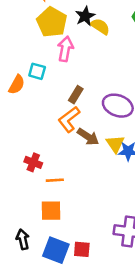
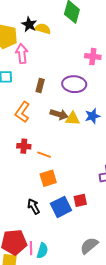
orange L-shape: (69, 119) -> (22, 112), moved
yellow triangle: (115, 144) -> (73, 119), moved, turned -35
orange line: (55, 180) -> (44, 155), turned 40
blue square: (56, 250) -> (61, 207), turned -30

